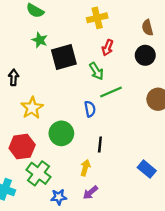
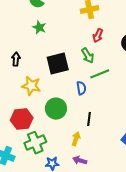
black square: (64, 57) -> (58, 63), moved
yellow star: (32, 108) -> (31, 86), turned -30
green cross: (38, 173) -> (35, 143), turned 30
purple arrow: (90, 192) -> (80, 160), turned 56

